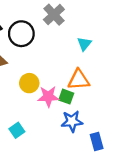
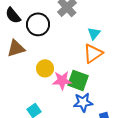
orange triangle: (79, 80) -> (93, 53), moved, turned -30
green square: (66, 97) -> (78, 80), size x1.5

